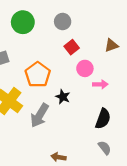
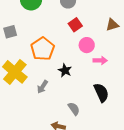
gray arrow: (39, 116) -> (42, 87), size x0.6
black semicircle: (103, 119) -> (101, 93), turned -48
gray semicircle: (105, 148) -> (74, 109), moved

